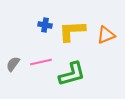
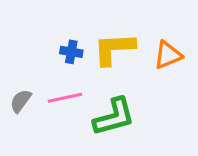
blue cross: (45, 25) -> (71, 52), moved

